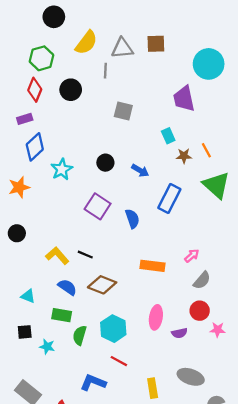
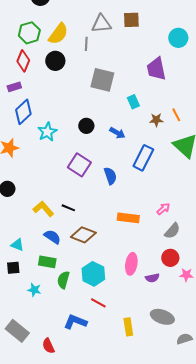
yellow semicircle: (86, 43) -> (58, 34), moved
cyan circle: (209, 64) -> (178, 38), size x0.7
gray square: (123, 111) -> (102, 80), size x1.4
cyan rectangle: (168, 136) -> (133, 102), moved
black square: (25, 332) -> (13, 268), moved

